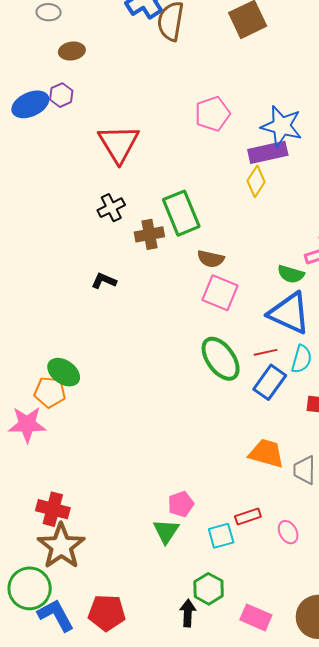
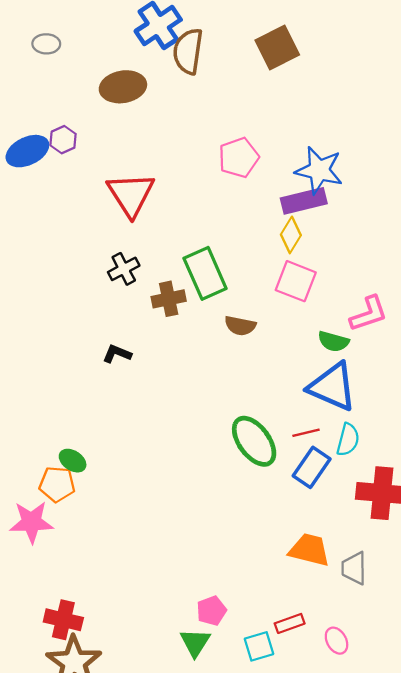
brown ellipse: (72, 51) -> (123, 87), moved, size x1.5
pink square: (220, 293) -> (296, 281), moved
green ellipse: (64, 372) -> (73, 461), size x0.7

